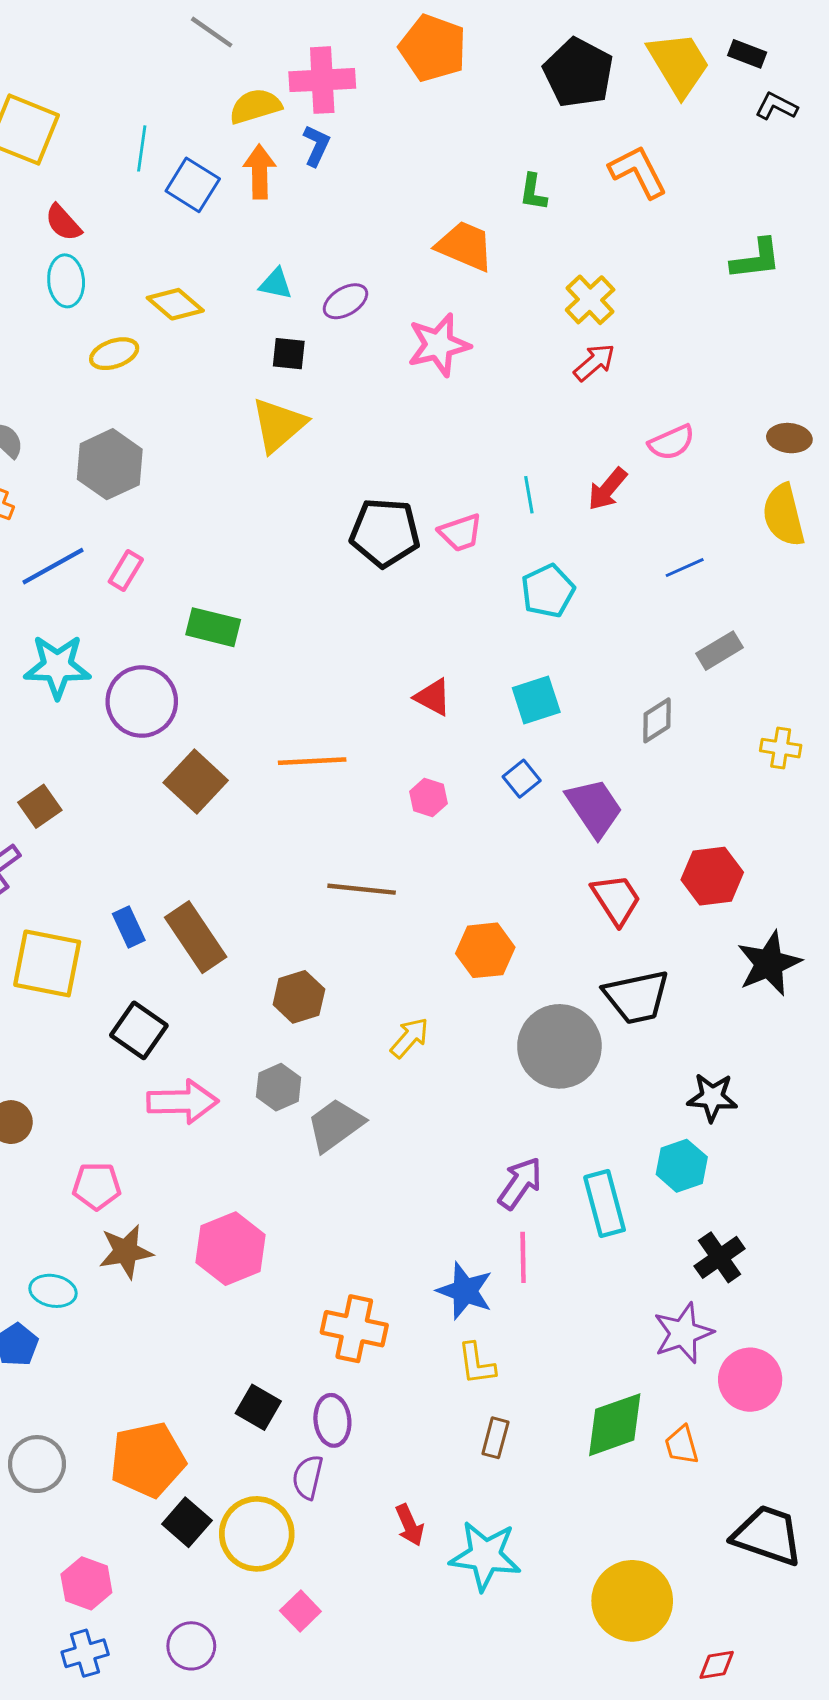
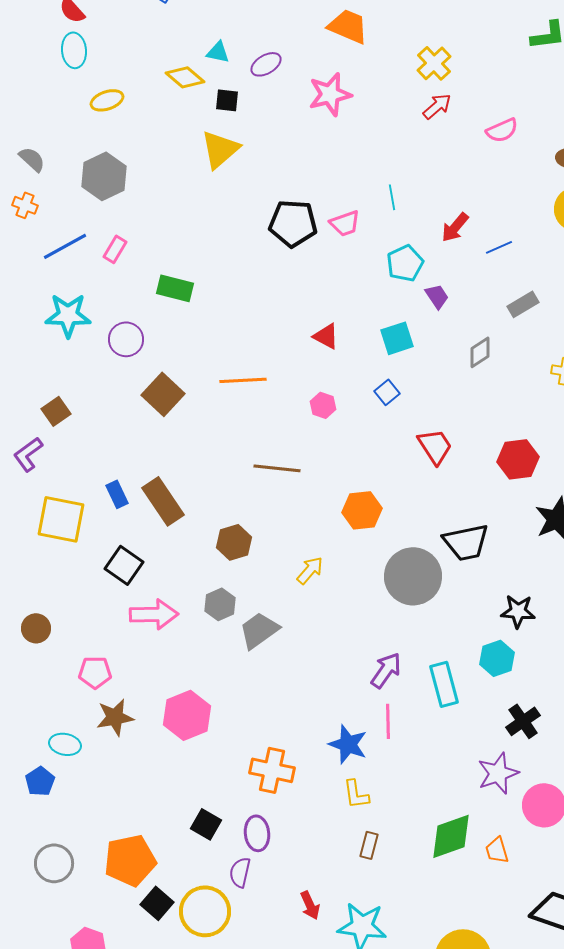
yellow diamond: (175, 304) -> (185, 77), moved
pink semicircle: (672, 442) -> (502, 130), moved
red arrow: (607, 489) -> (455, 227), moved
purple circle: (142, 701) -> (126, 339), size x0.7
purple trapezoid: (594, 808) -> (437, 296), moved, size x0.6
red trapezoid: (616, 899) -> (435, 446), moved

